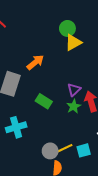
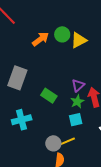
green circle: (67, 28) -> (62, 34), moved
orange arrow: (35, 62) -> (41, 39), moved
cyan square: (84, 150) -> (76, 120), moved

